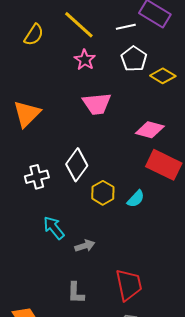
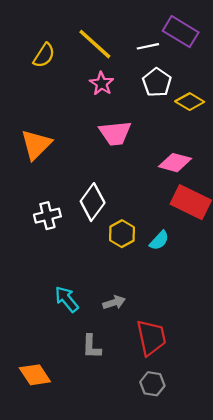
cyan arrow: (54, 228) -> (67, 299), moved
gray arrow: (85, 246) -> (114, 303), moved

